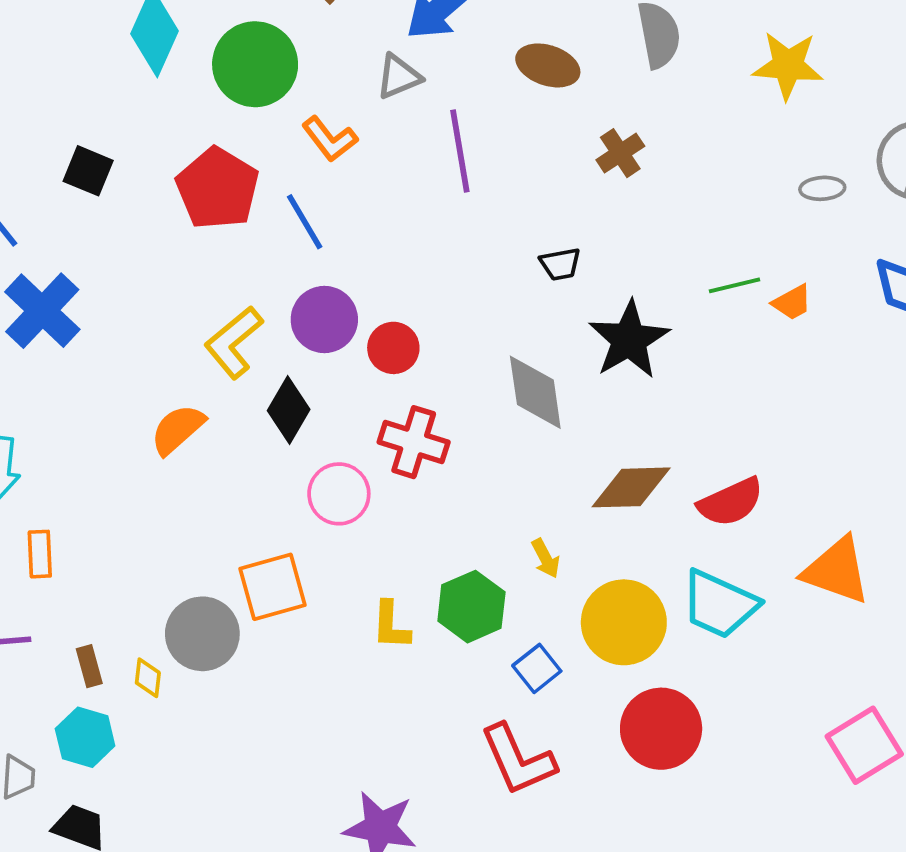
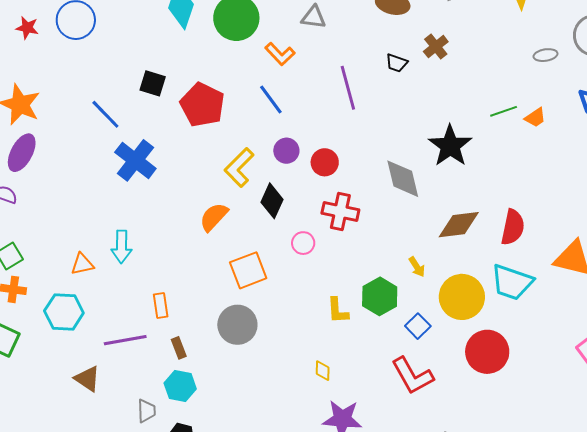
gray triangle: (399, 77) -> (314, 17), turned 36
purple line: (460, 151) -> (348, 88), moved
red pentagon: (218, 188) -> (202, 105), moved
black trapezoid: (560, 264) -> (397, 63), moved, turned 35
purple circle: (324, 319) -> (286, 151), size x0.7
pink circle: (339, 494) -> (303, 243), size x0.7
red semicircle: (731, 502) -> (513, 227), turned -48
orange rectangle: (40, 554) -> (161, 305), moved
orange square: (273, 587) -> (248, 270), moved
yellow diamond: (148, 678) -> (323, 371), moved

